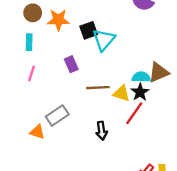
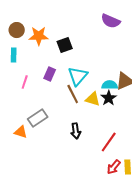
cyan triangle: (104, 40) -> (78, 76), moved
purple rectangle: (71, 64) -> (50, 74), turned 48
pink line: (32, 74) -> (25, 82), moved
brown line: (98, 88) -> (73, 94), turned 66
red line: (134, 113) -> (109, 142), moved

